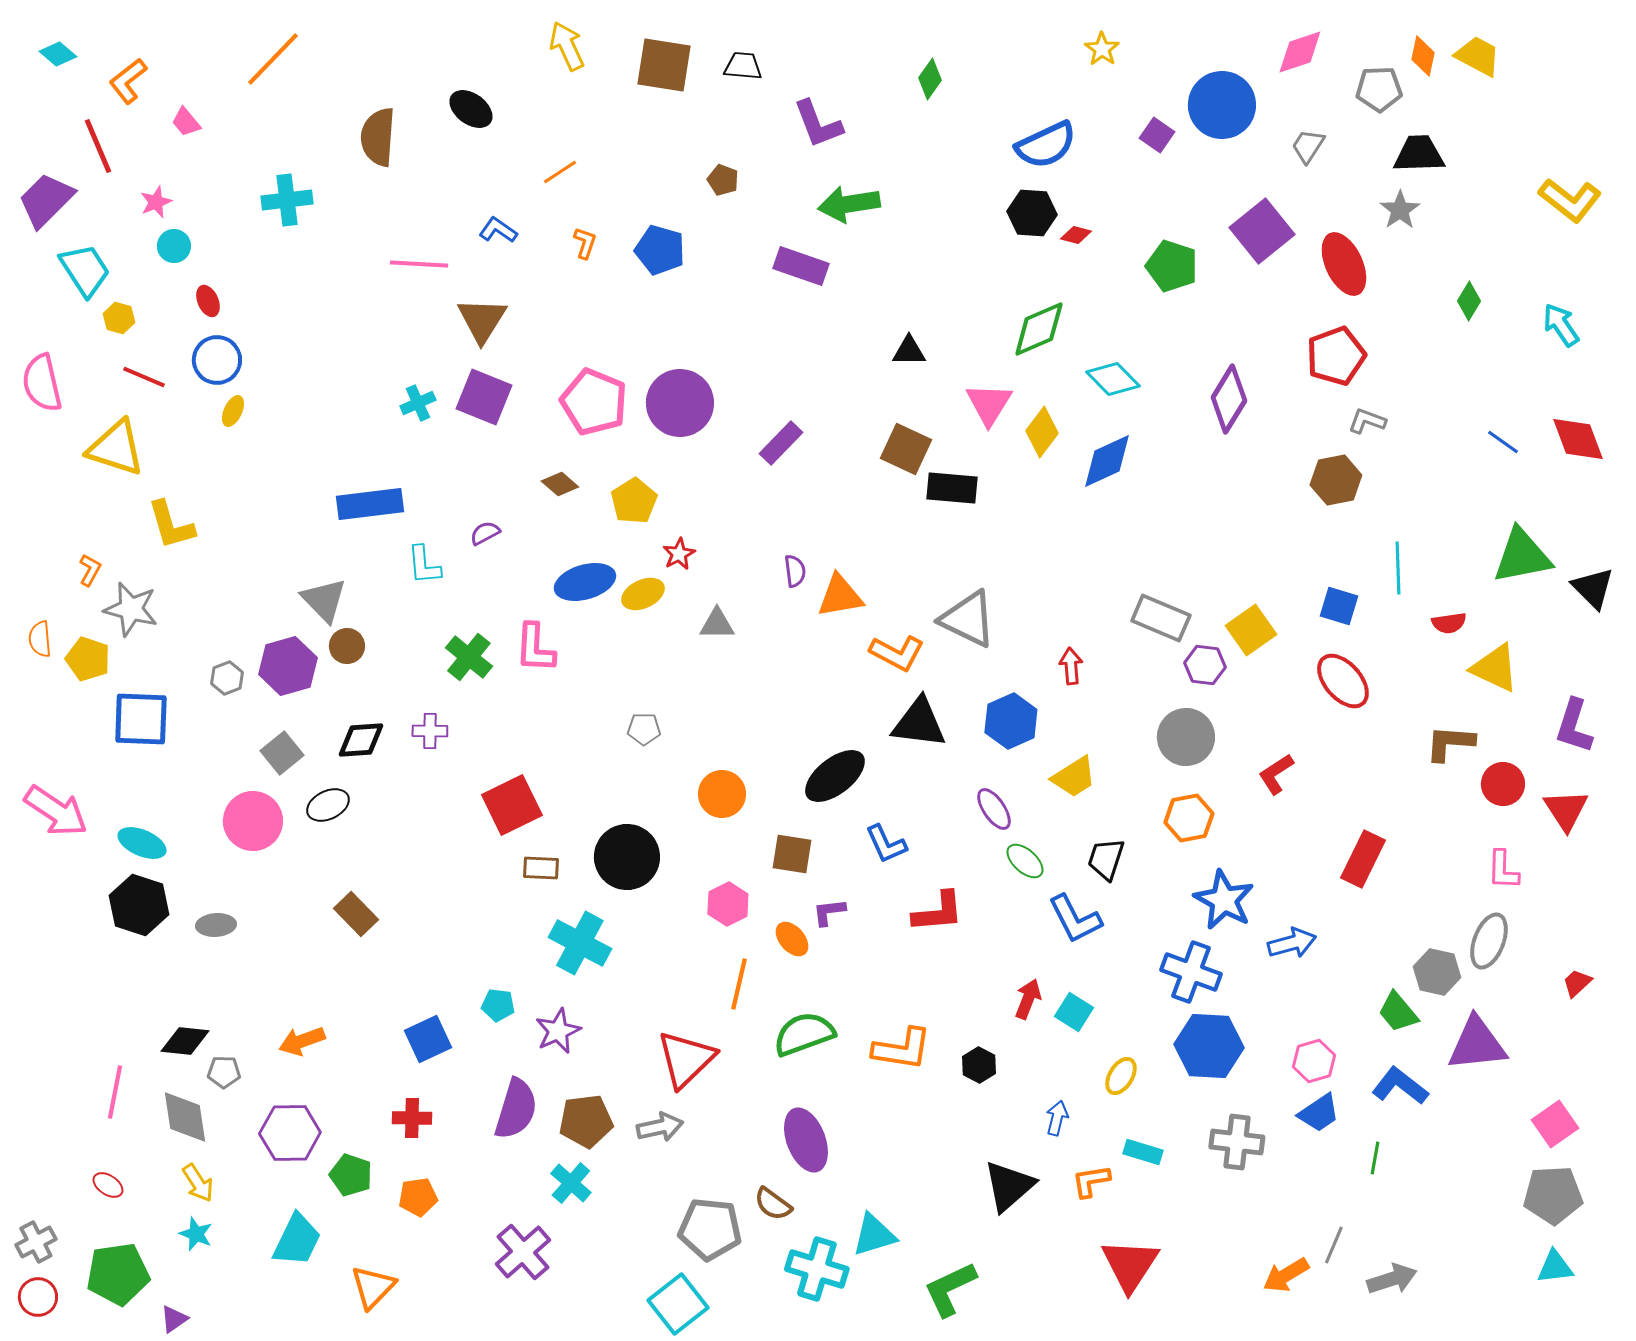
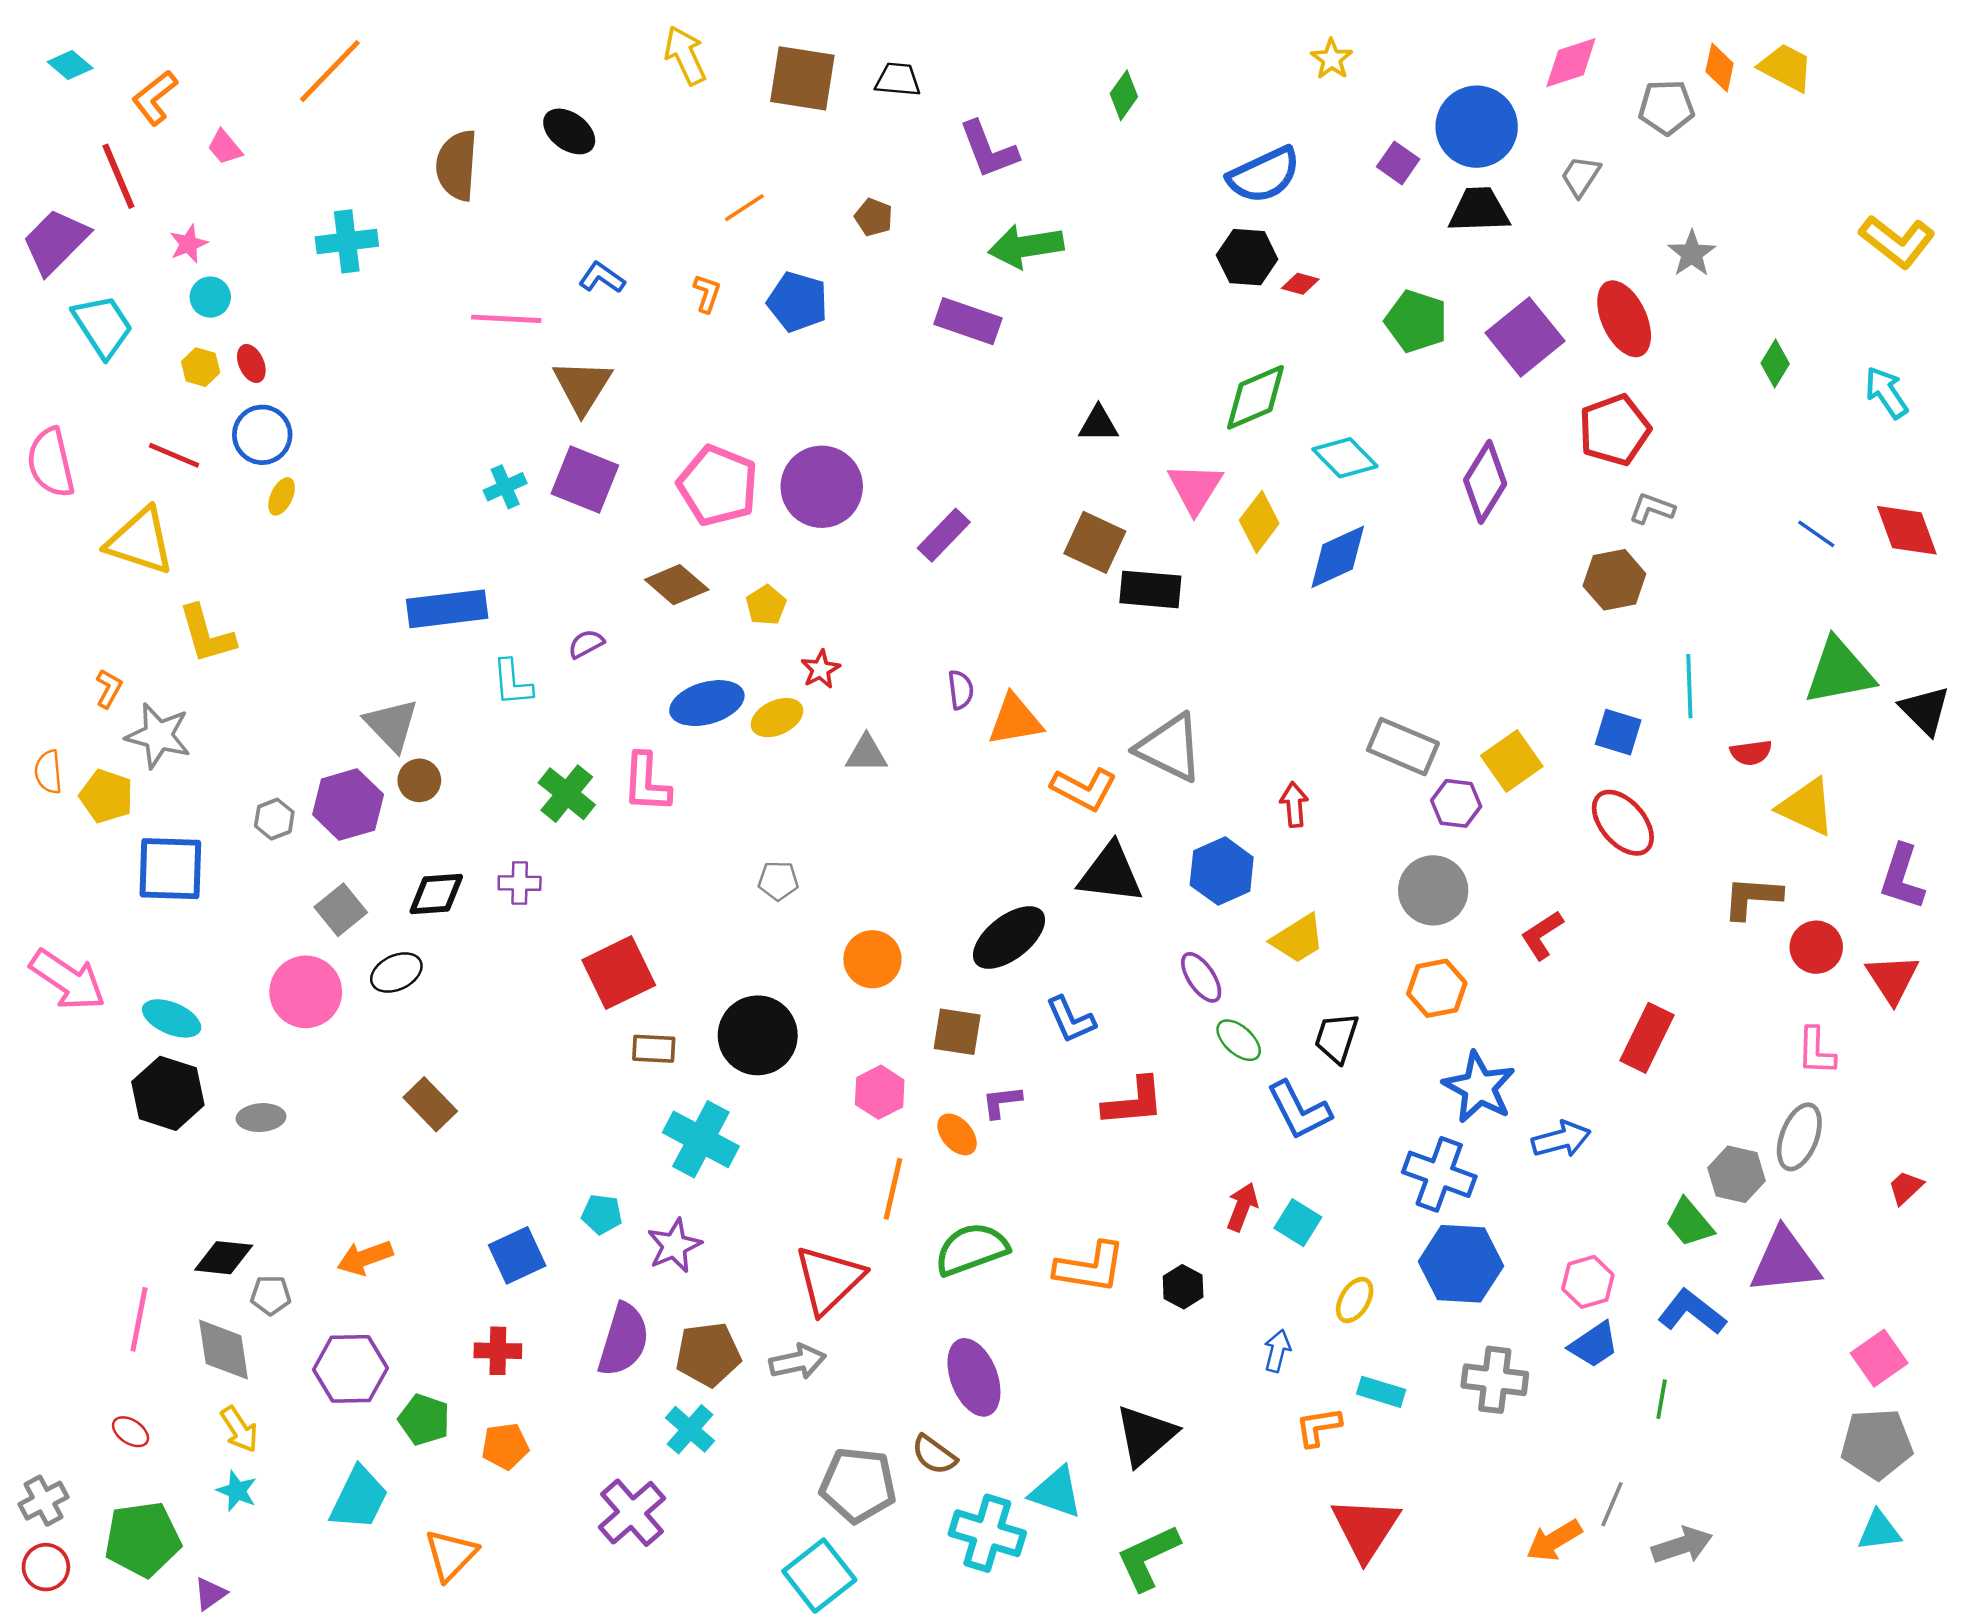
black trapezoid: (1419, 154) -> (1479, 210), moved
orange line: (560, 172) -> (744, 208), moved
purple square: (1262, 231) -> (1525, 337), moved
yellow hexagon: (119, 318) -> (201, 367), moved
brown diamond: (560, 484) -> (677, 585), size x1.4
yellow pentagon: (634, 501) -> (766, 605), size x0.7
black triangle: (1009, 1186) -> (1146, 1435), moved
cyan triangle: (874, 1235) -> (1056, 1492), turned 36

